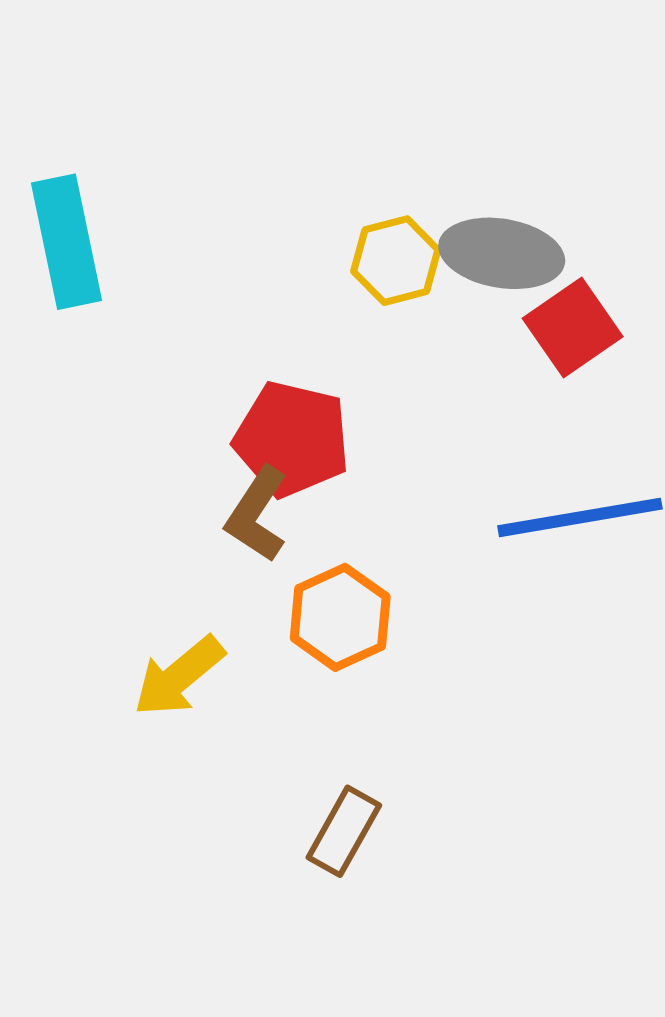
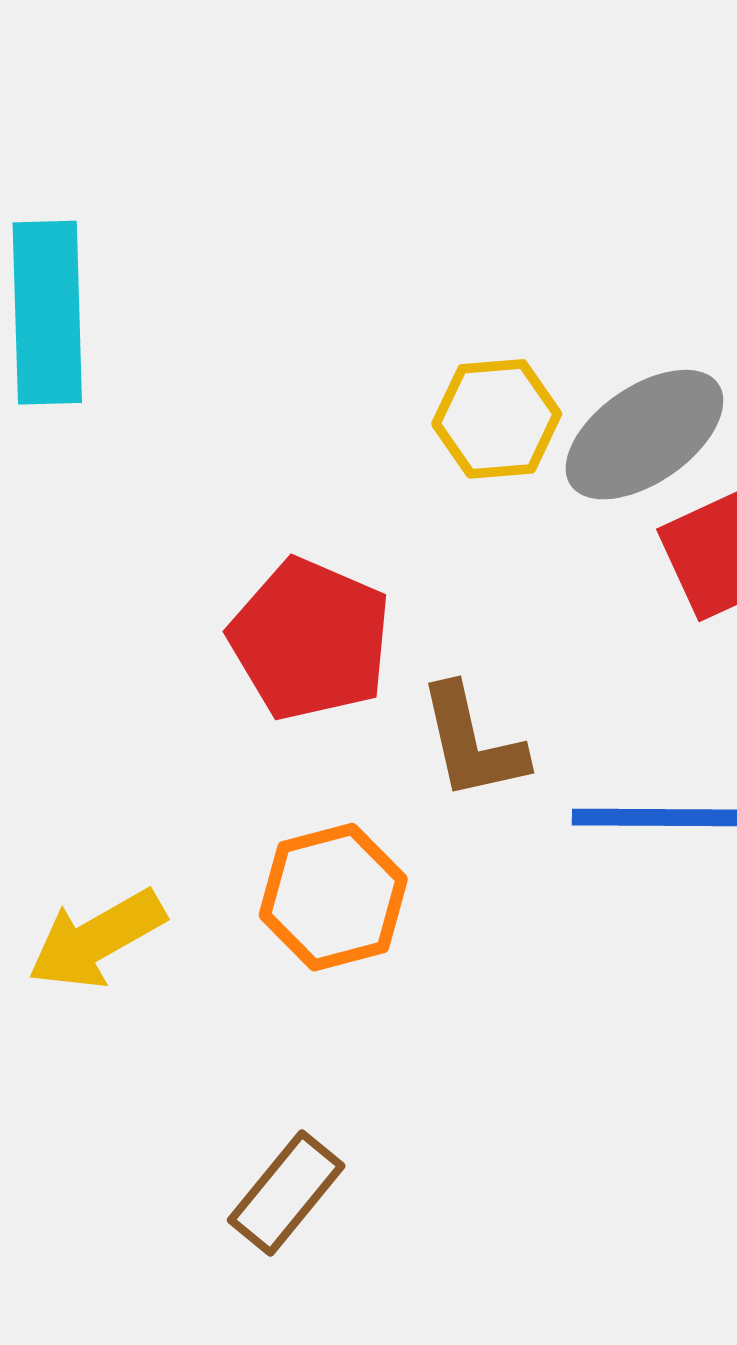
gray ellipse: (502, 253) -> (644, 435), turned -54
brown L-shape: (257, 514) -> (472, 743), moved, turned -56

